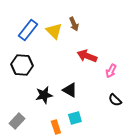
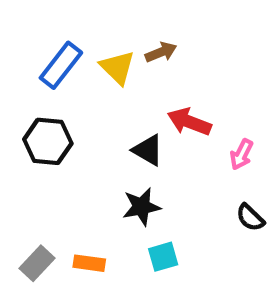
brown arrow: (74, 24) -> (161, 52), turned -88
black triangle: (70, 90) -> (148, 150), moved
black star: (44, 95) -> (141, 207), moved
orange rectangle: (56, 127) -> (89, 263), moved, turned -64

